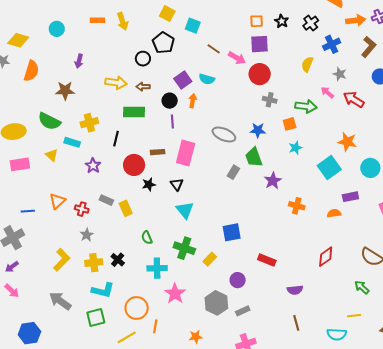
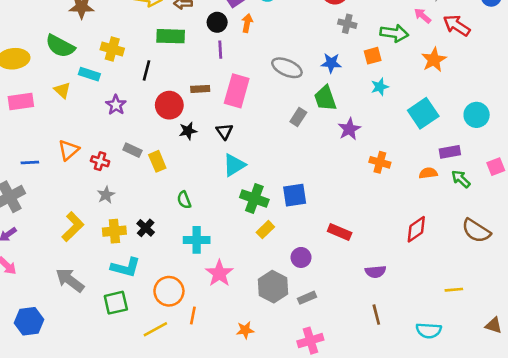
yellow cross: (89, 123) -> (112, 49), turned 30
orange star: (347, 142) -> (434, 60), moved, turned 30
cyan triangle: (185, 210) -> (234, 165), turned 36
green cross: (184, 248) -> (254, 199), moved
green arrow: (362, 287) -> (461, 179), moved
yellow line: (354, 316) -> (454, 290), moved

